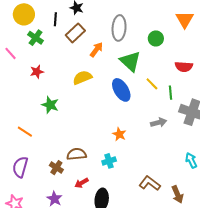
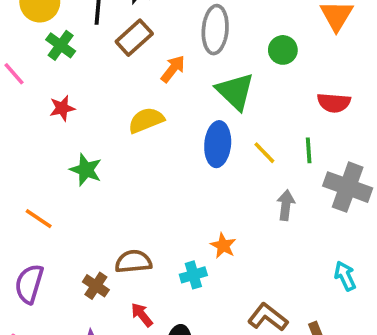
yellow line: (152, 84) -> (264, 153), moved
blue ellipse: (121, 90) -> (218, 144), turned 35
gray arrow: (159, 123) -> (286, 205), turned -70
orange star: (119, 134) -> (223, 246), moved
red arrow: (81, 183) -> (142, 315), turned 80

